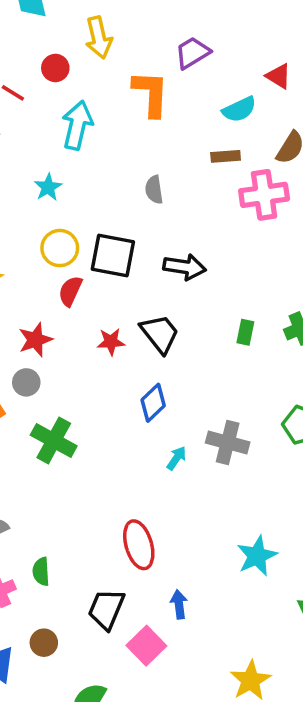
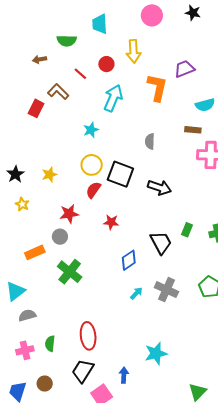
black trapezoid: (160, 334) -> (161, 243), moved
red ellipse: (139, 545) -> (88, 336), moved
cyan star: (257, 556) -> (156, 353), moved

